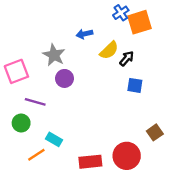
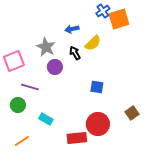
black arrow: (127, 59) -> (75, 53), moved, turned -72
blue square: (135, 85) -> (97, 87), moved
orange line: (36, 155) -> (22, 141), moved
red circle: (127, 156) -> (98, 124), moved

